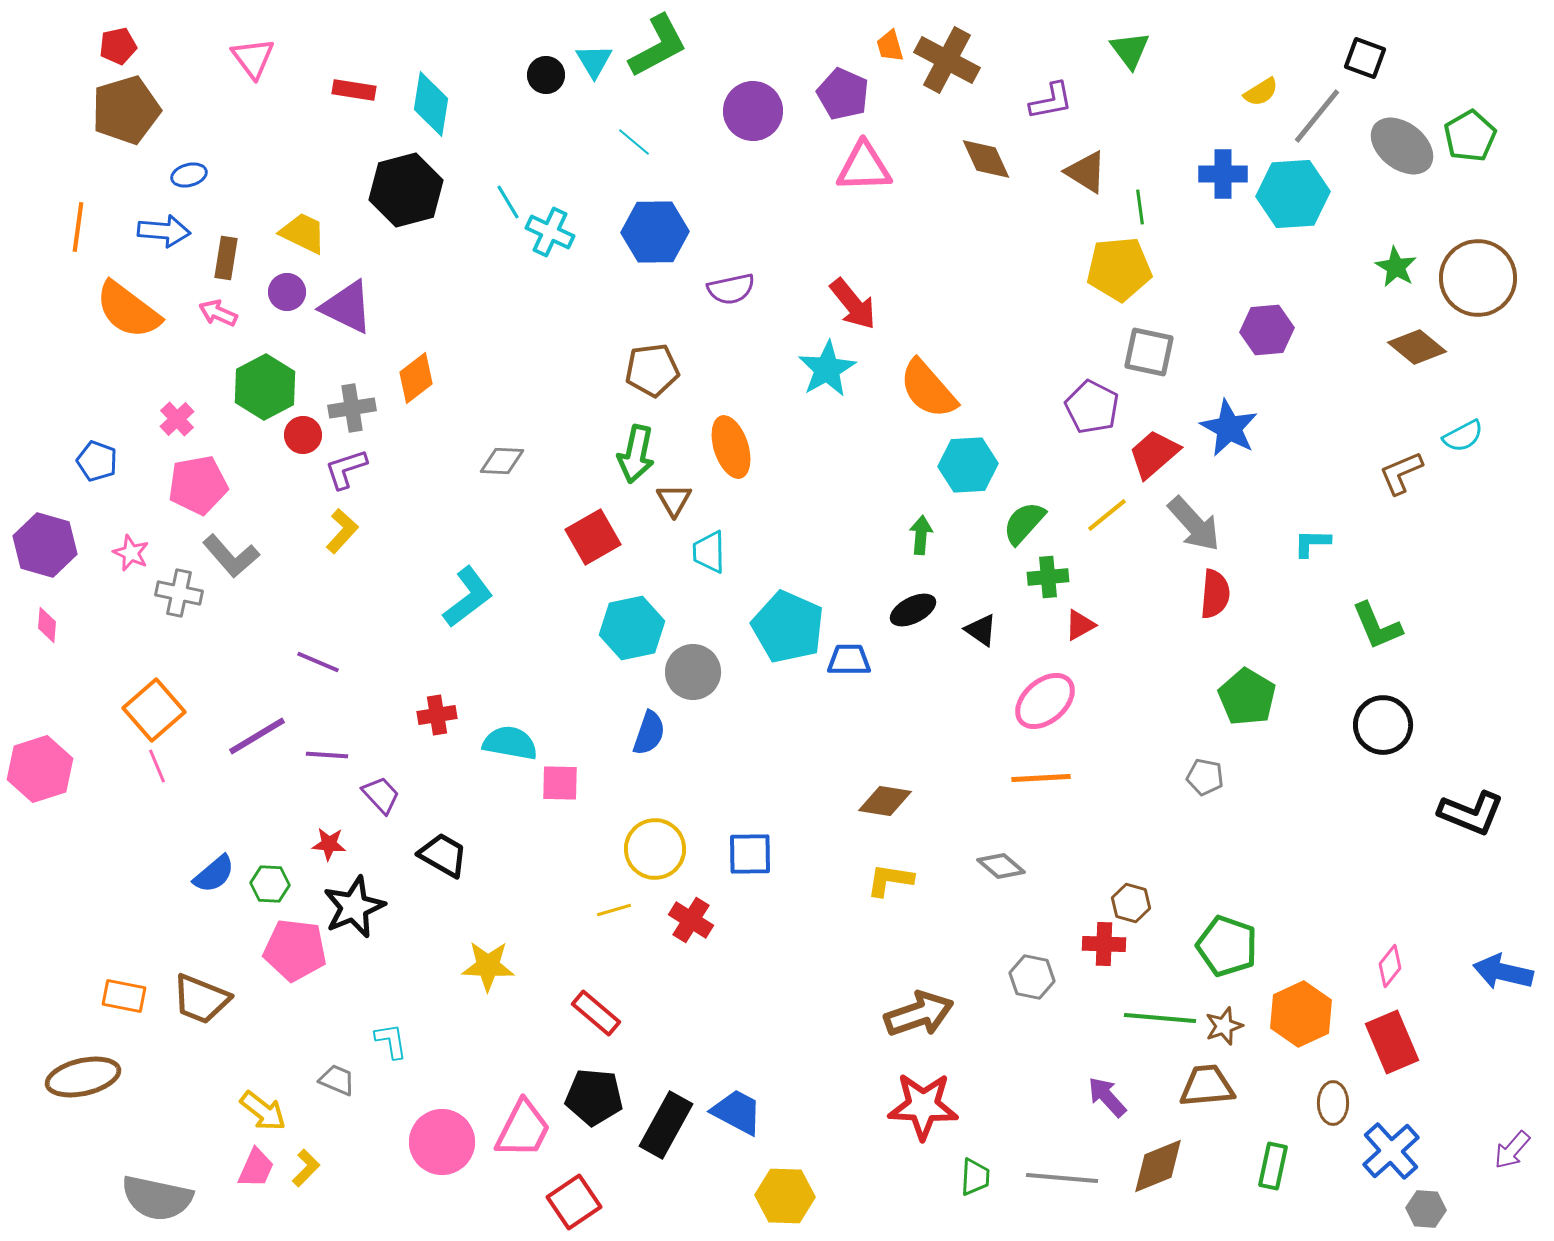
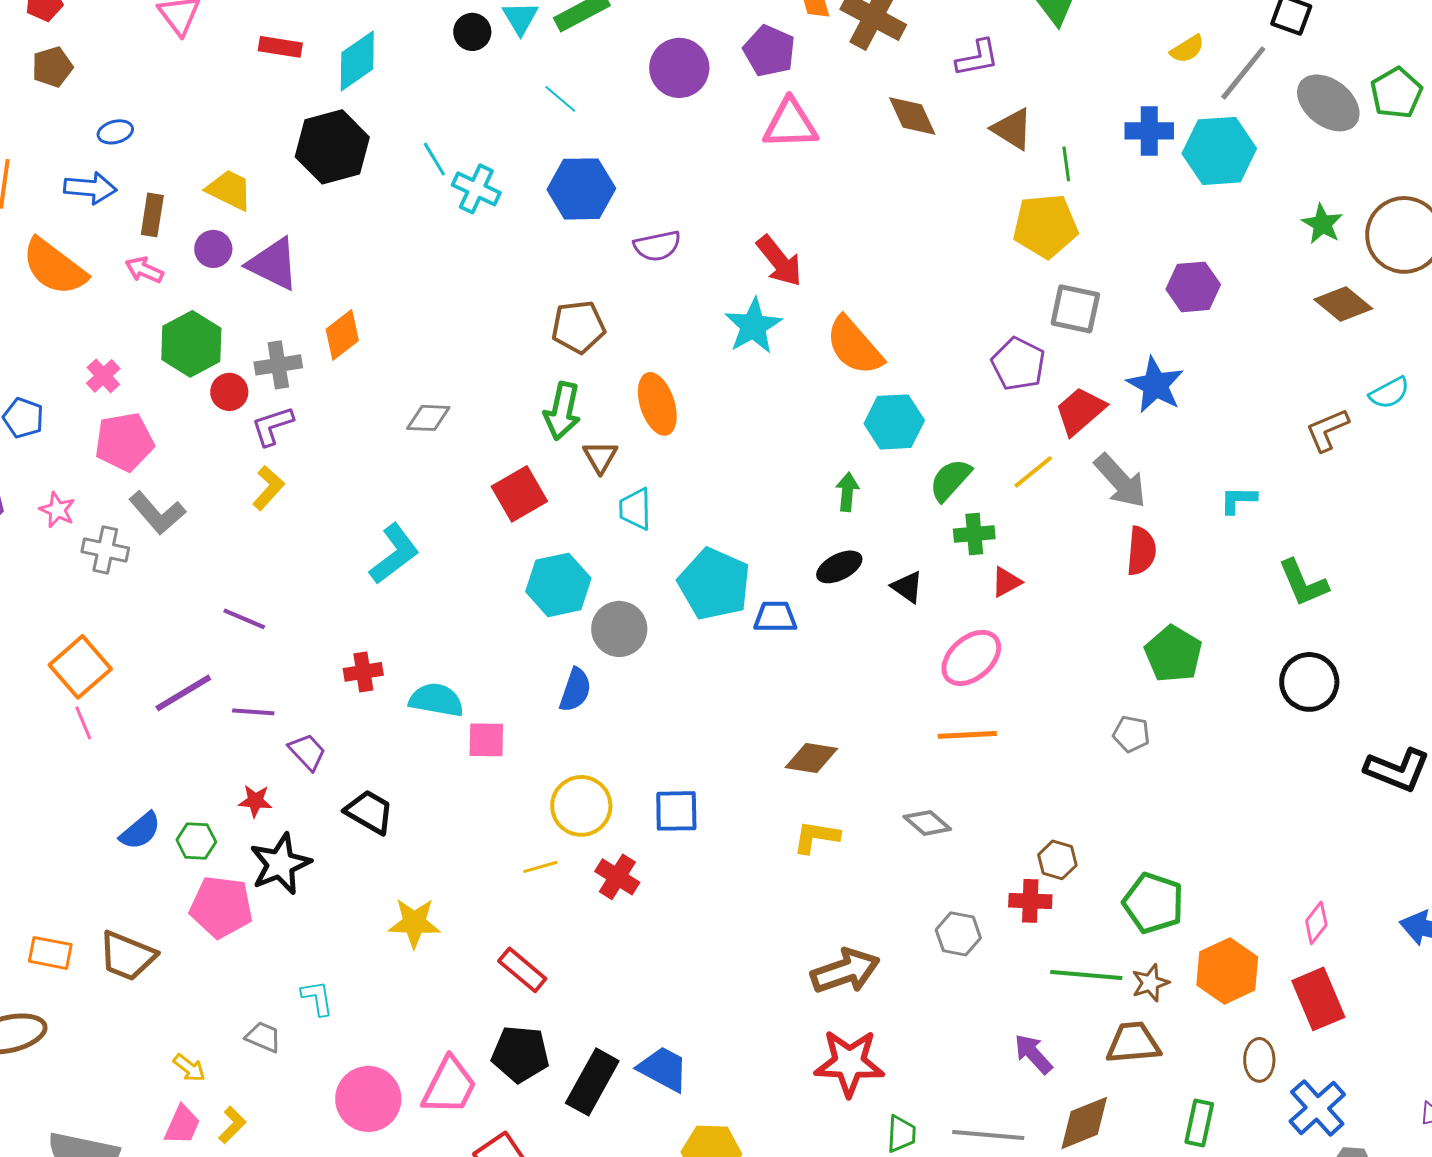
cyan diamond: (431, 104) -> (357, 61), turned 46
brown pentagon: (126, 110) -> (52, 67), size x0.6
yellow arrow: (263, 1111) -> (189, 1068), size x0.7

